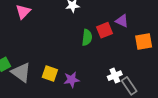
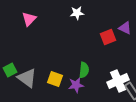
green semicircle: (87, 37) -> (84, 70), moved
white cross: (115, 76) -> (118, 81), size x1.5

